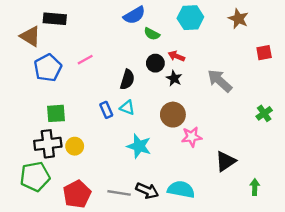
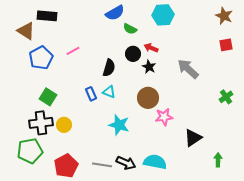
brown star: (238, 19) -> (224, 16), moved
green square: (56, 113) -> (48, 97), turned 36

